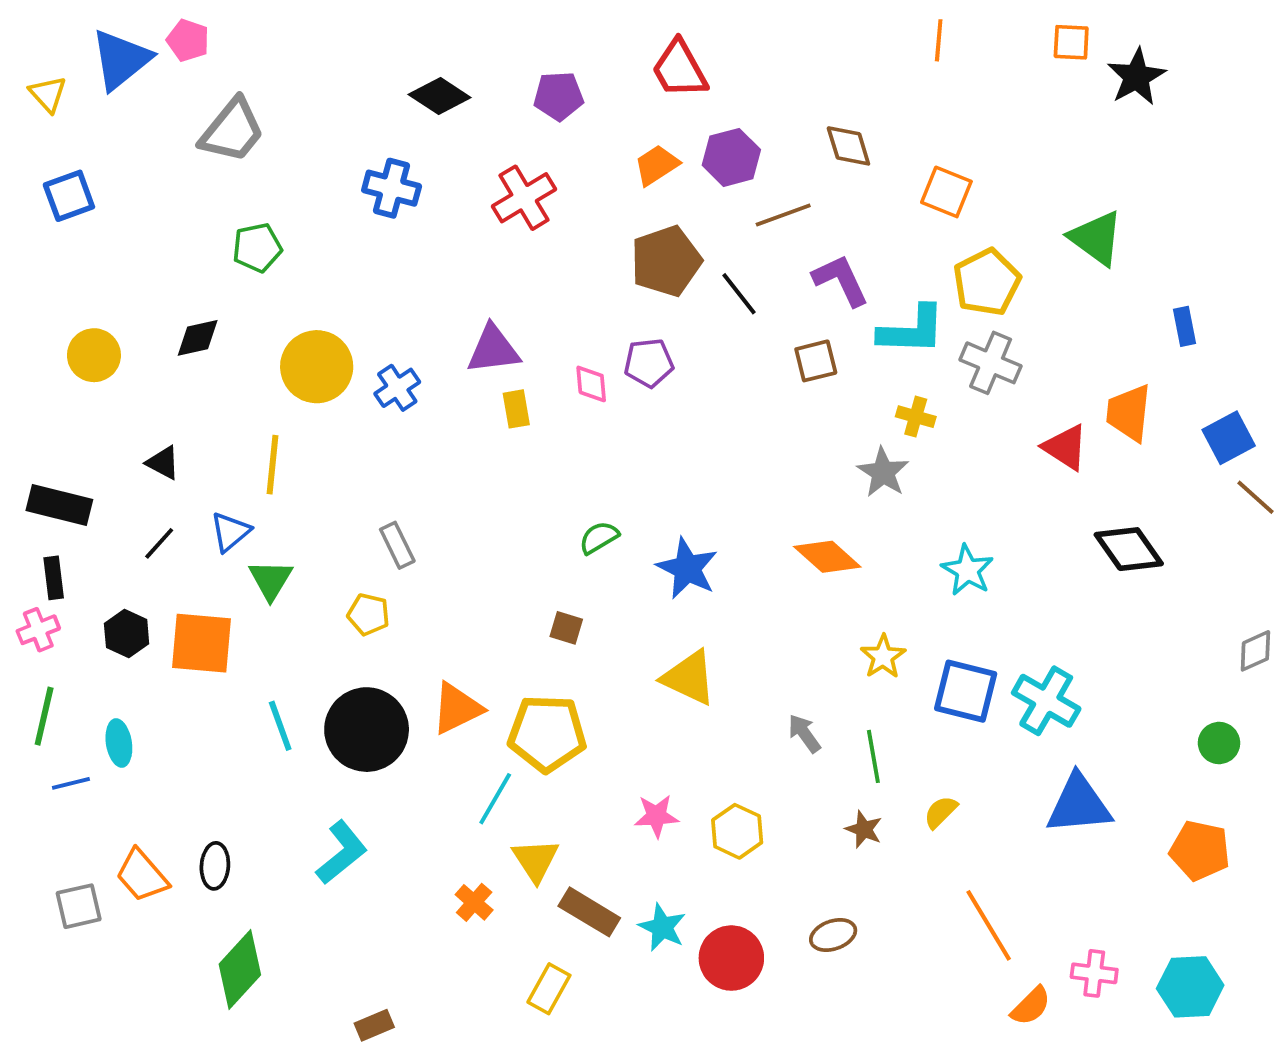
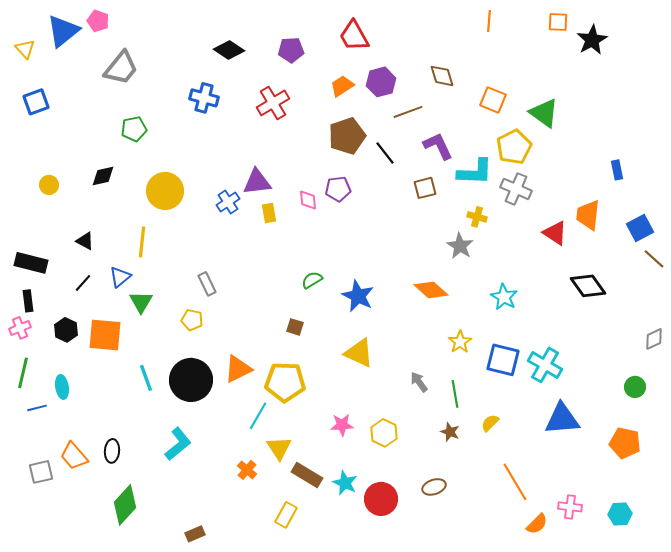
green triangle: (1096, 238) -> (544, 113), moved
yellow circle: (94, 355) -> (49, 185), size x0.7
blue cross: (397, 388) -> (228, 202), moved
cyan hexagon: (1190, 987) -> (620, 514), size x0.7

